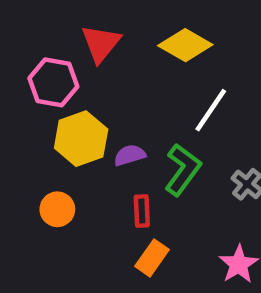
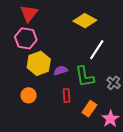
red triangle: (101, 43) -> (29, 13), moved
green L-shape: (183, 170) -> (85, 77), turned 135
orange rectangle: (152, 258) -> (89, 109), moved

